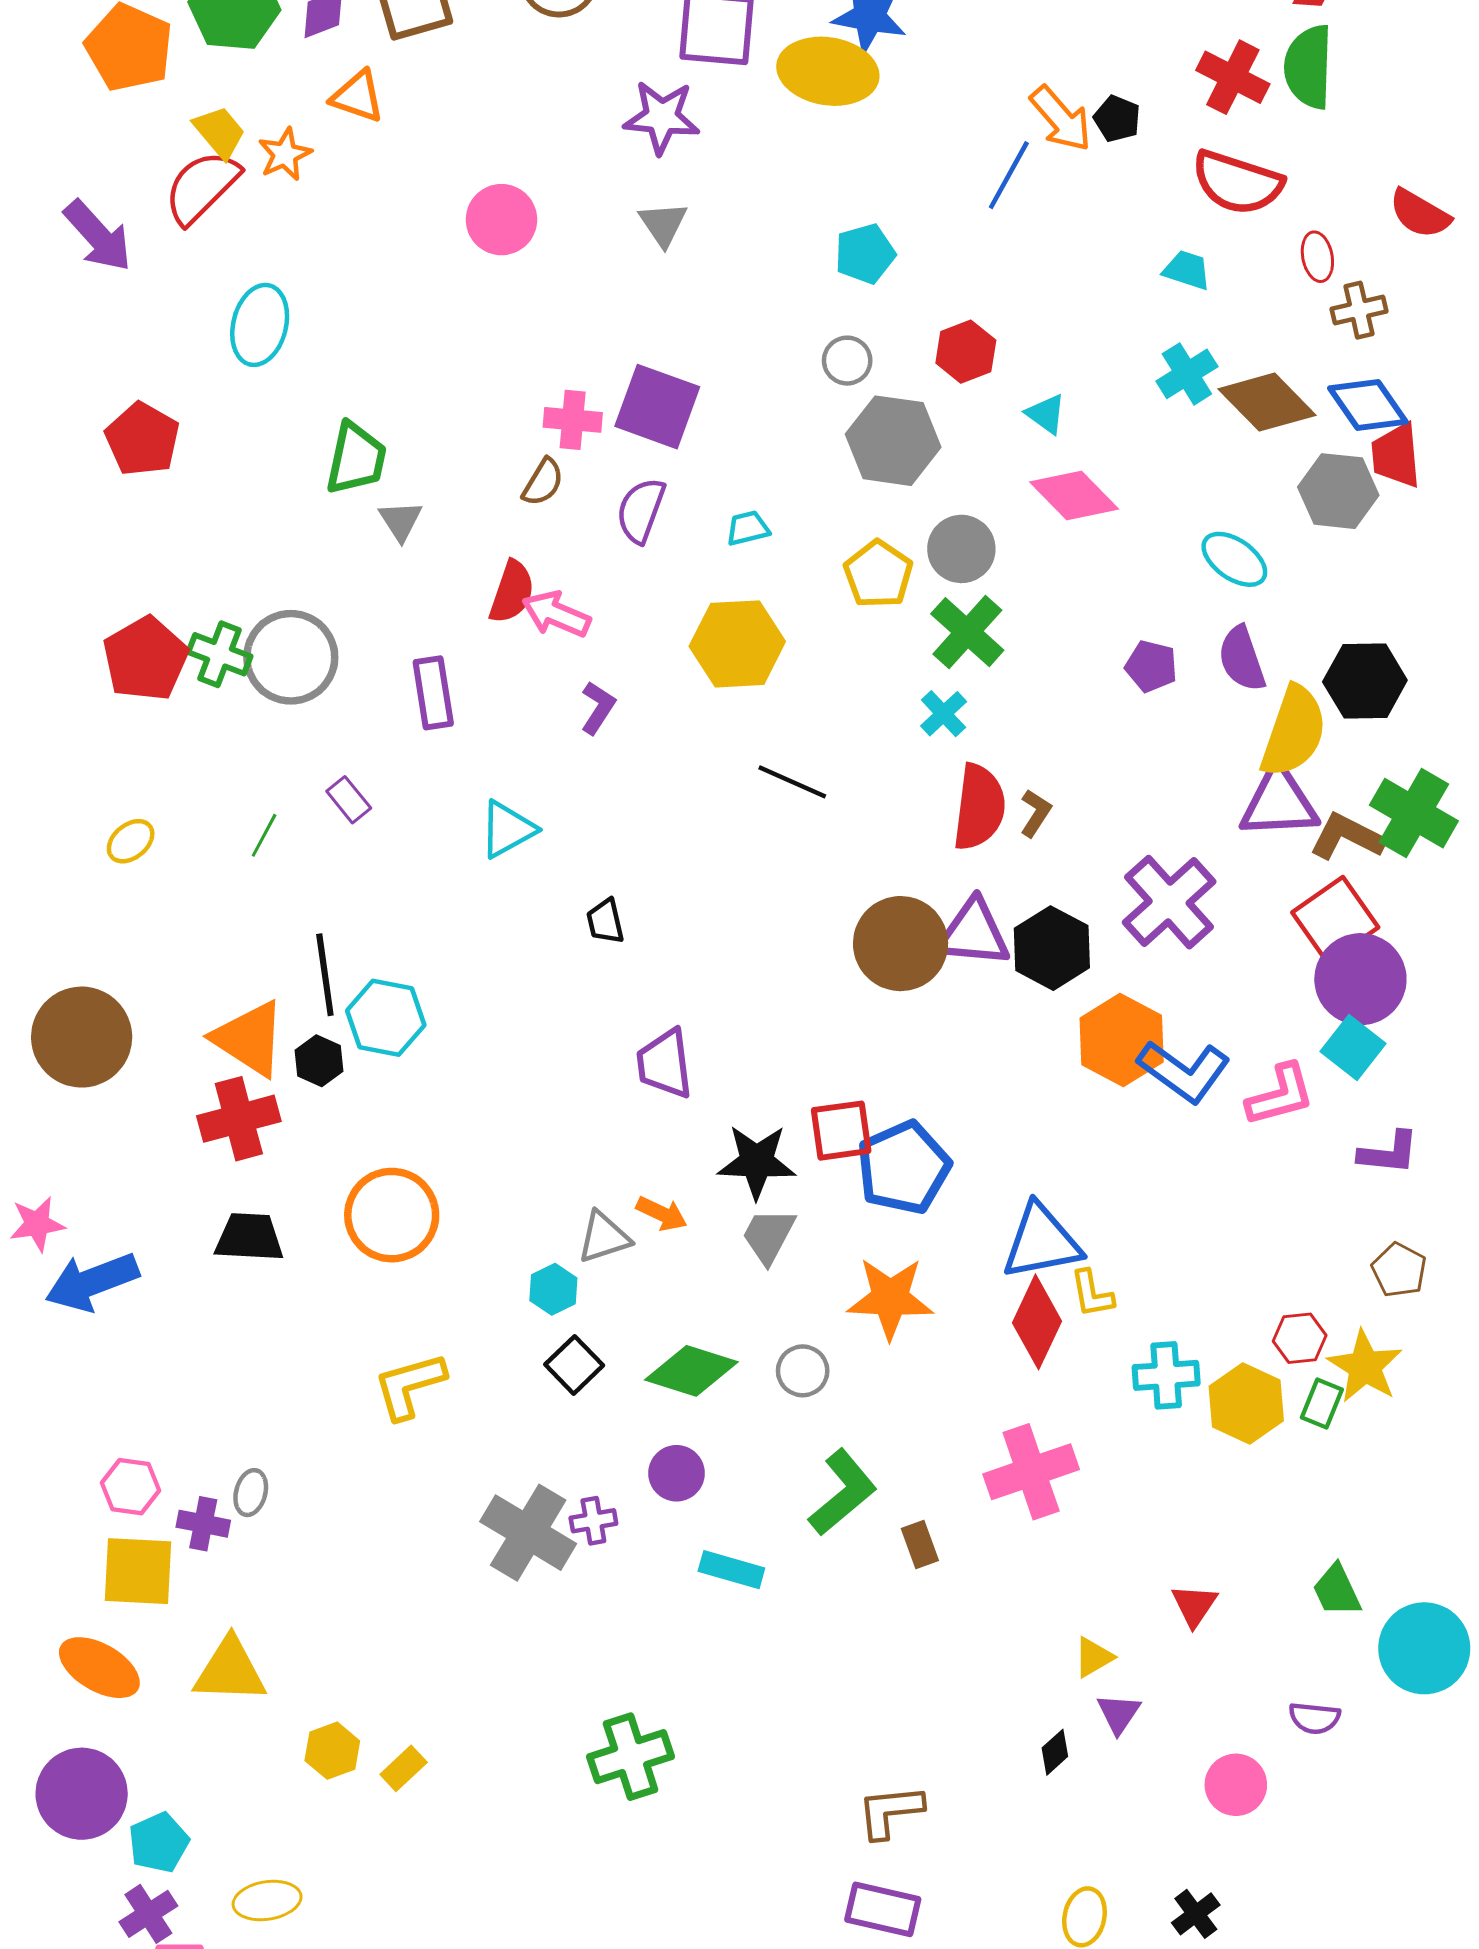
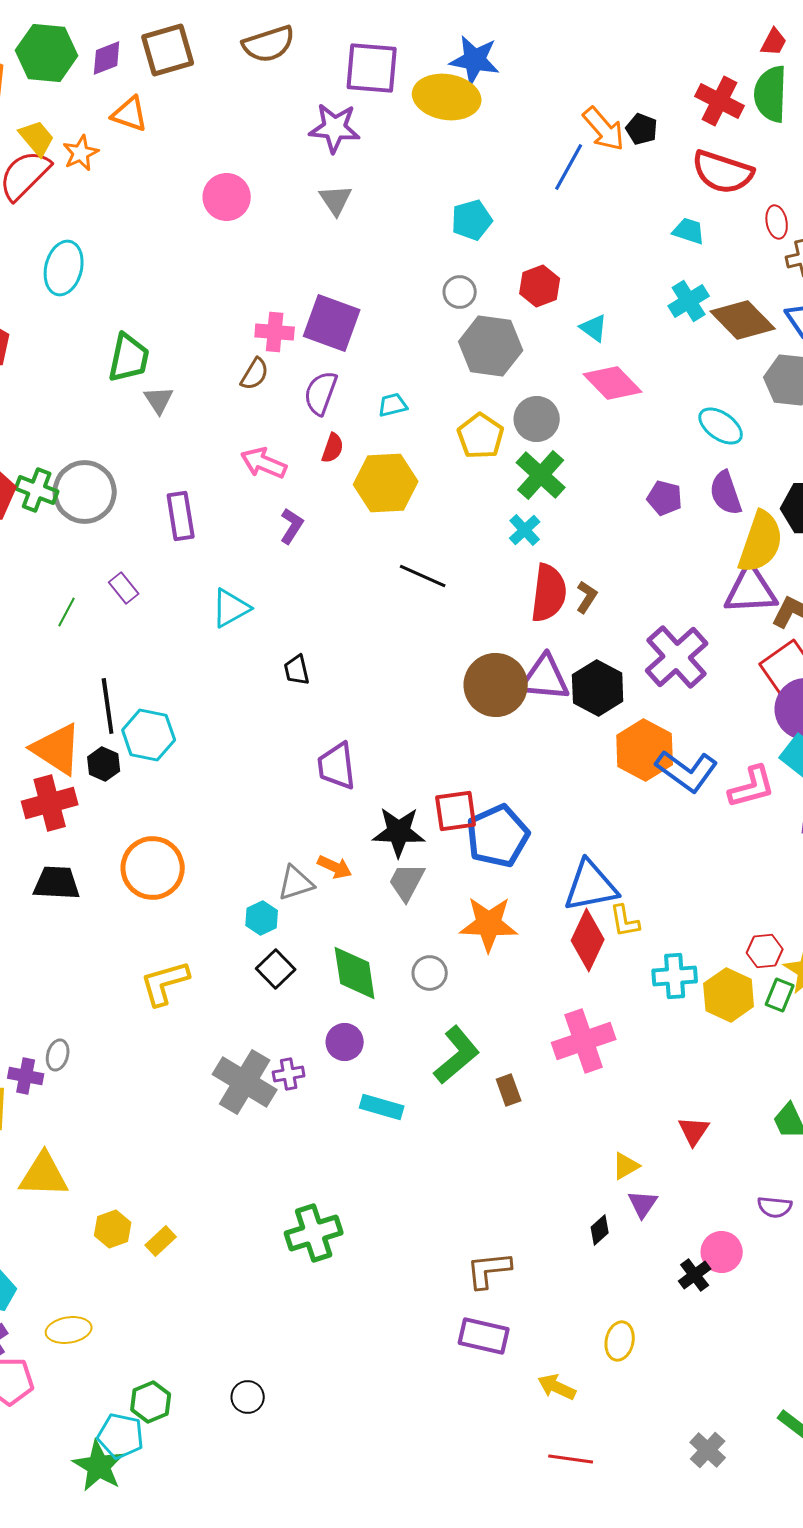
red semicircle: (512, 592) -> (333, 448), moved, size x0.7
green diamond: (691, 1371) -> (355, 973), turned 64
black cross: (1196, 1914) -> (695, 1275), moved

